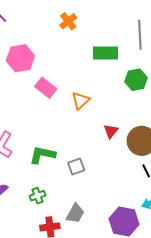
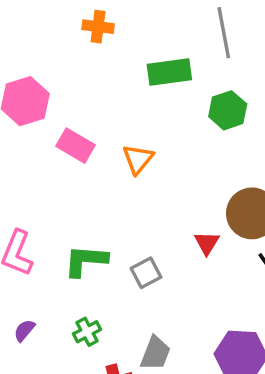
orange cross: (68, 21) -> (98, 27), turned -36
red triangle: (111, 131) -> (207, 243), moved

